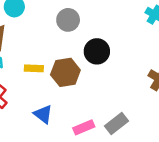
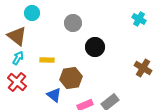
brown hexagon: (65, 72) -> (71, 78), moved

